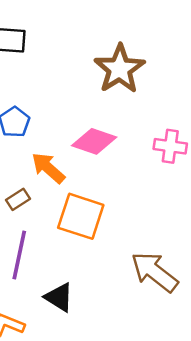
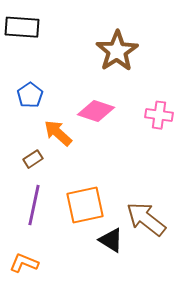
orange square: (81, 216) -> (85, 205), moved, turned -30
black triangle: (59, 297) -> (111, 240), moved

